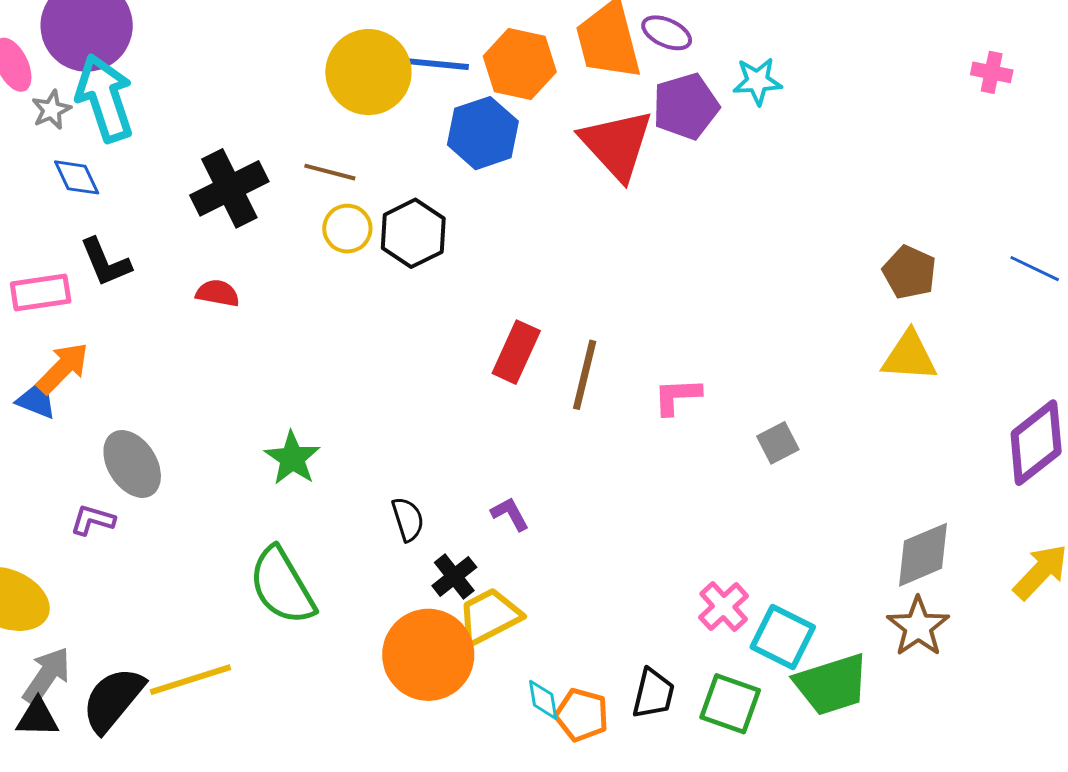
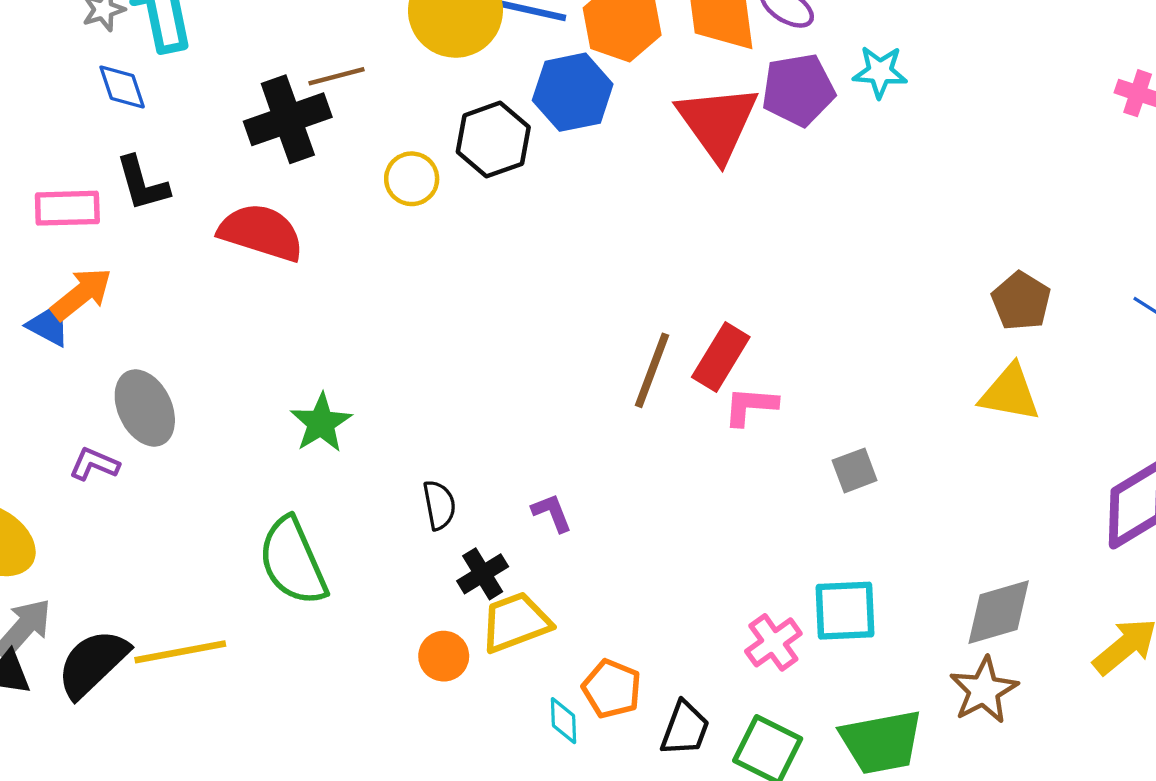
brown line: (330, 172) -> (337, 76), moved, turned -36
black hexagon: (413, 233) -> (493, 140), moved
red semicircle: (218, 293) -> (261, 232), size x1.8
red rectangle: (516, 352) -> (721, 357), moved
cyan square: (783, 637) -> (845, 611), moved, turned -36
orange circle: (428, 655) -> (444, 656), size x0.5
orange pentagon: (582, 715) -> (612, 689), moved

